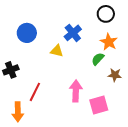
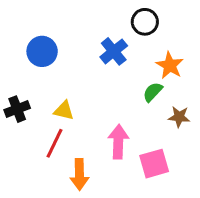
black circle: (106, 14) -> (145, 22), moved
yellow triangle: (57, 51) -> (64, 111), moved
orange arrow: (18, 112) -> (79, 174), moved

